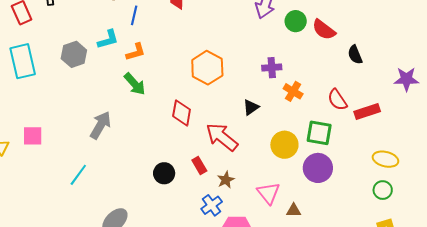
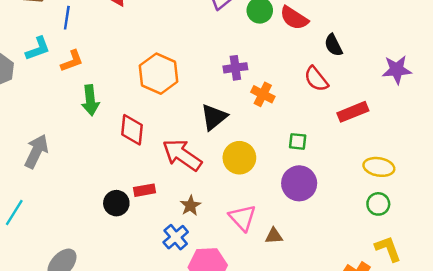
green arrow: (135, 84) -> (90, 100), moved, turned 40
red semicircle: (337, 100) -> (316, 79), moved
black triangle: (251, 107) -> (214, 117), size x1.4
green square: (319, 133) -> (298, 141), size x0.6
yellow circle: (284, 145) -> (239, 158), moved
red rectangle: (199, 165) -> (144, 190), moved, turned -66

